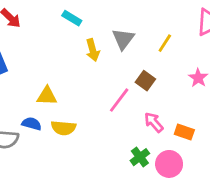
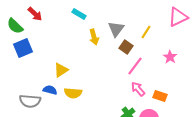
brown square: (145, 81) -> (126, 47), moved
yellow triangle: (47, 96) -> (61, 70), turned -35
pink line: (119, 100) -> (135, 66), moved

